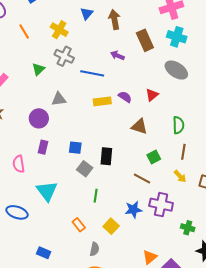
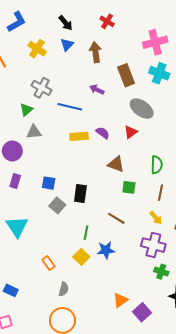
yellow cross: (59, 30) -> (37, 49), moved
green triangle: (38, 69) -> (26, 110), moved
gray ellipse: (176, 70) -> (142, 109), moved
green square: (154, 157) -> (129, 187), moved, turned 32
green line: (96, 196) -> (86, 233), moved
purple cross: (161, 205) -> (153, 245), moved
yellow square: (111, 226) -> (81, 257), moved

